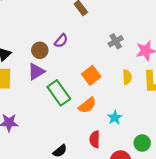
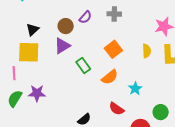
gray cross: (116, 41) -> (114, 14), moved, turned 32
green rectangle: (59, 93) -> (83, 66), size x0.7
red semicircle: (95, 139) -> (117, 109), turned -56

